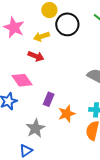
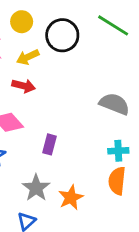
yellow circle: (49, 10) -> (22, 22), moved
orange star: (67, 114) -> (71, 197), moved

